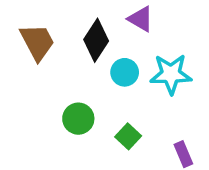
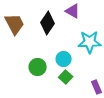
cyan circle: (125, 72) -> (64, 59), moved

